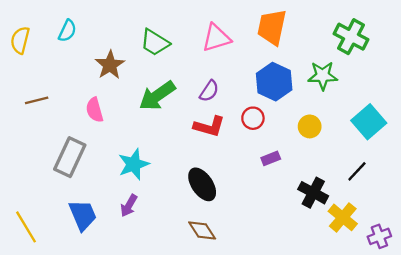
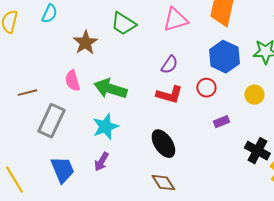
green arrow: (157, 96) -> (110, 89), moved, turned 52
brown line: (37, 100) -> (27, 93), moved

